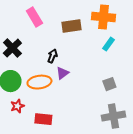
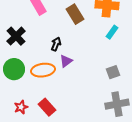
brown rectangle: (71, 26) -> (75, 14), turned 66
red star: (17, 106) -> (21, 107), moved
red rectangle: (43, 119) -> (47, 107), turned 42

